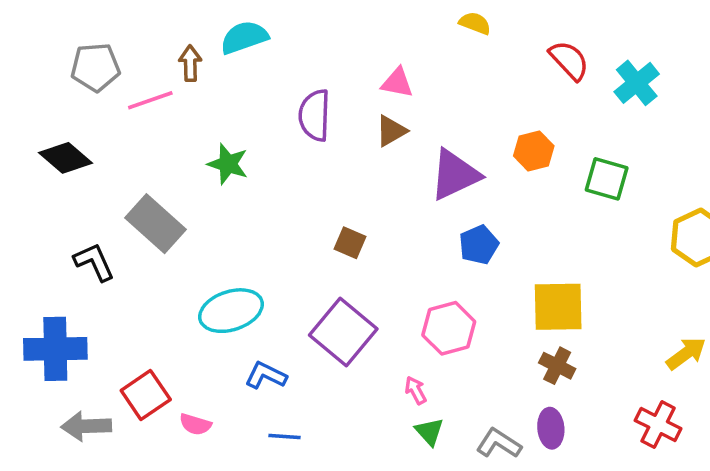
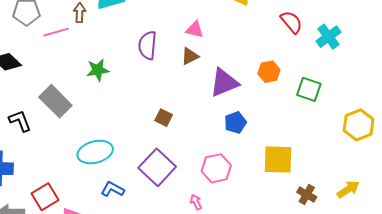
green star: (228, 164) -> (98, 70), turned -30
brown cross: (557, 366) -> (307, 195), moved

